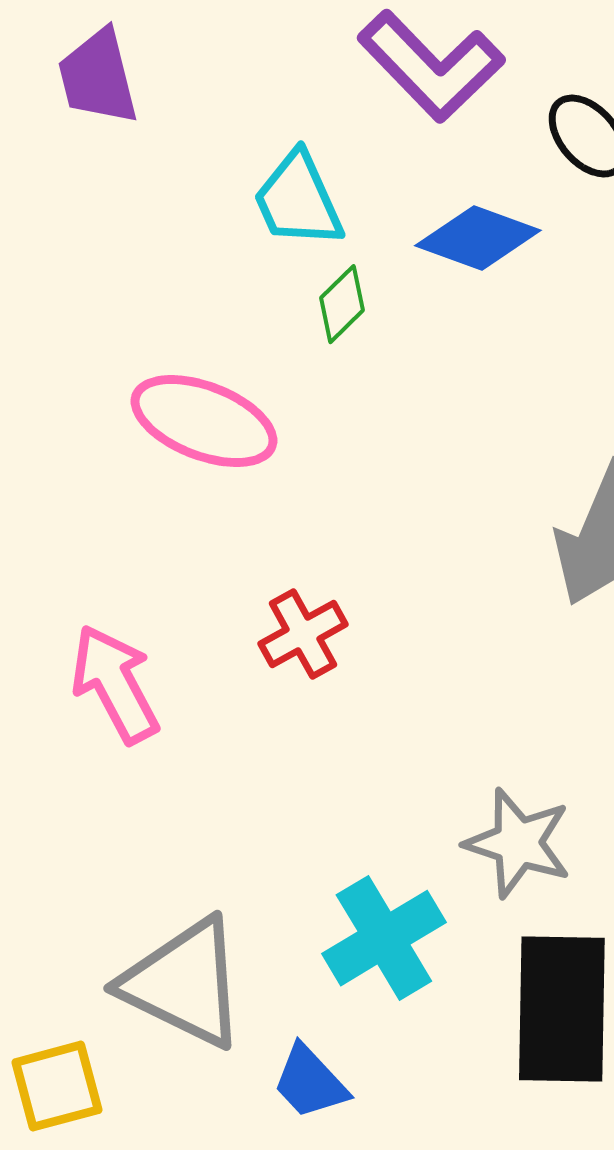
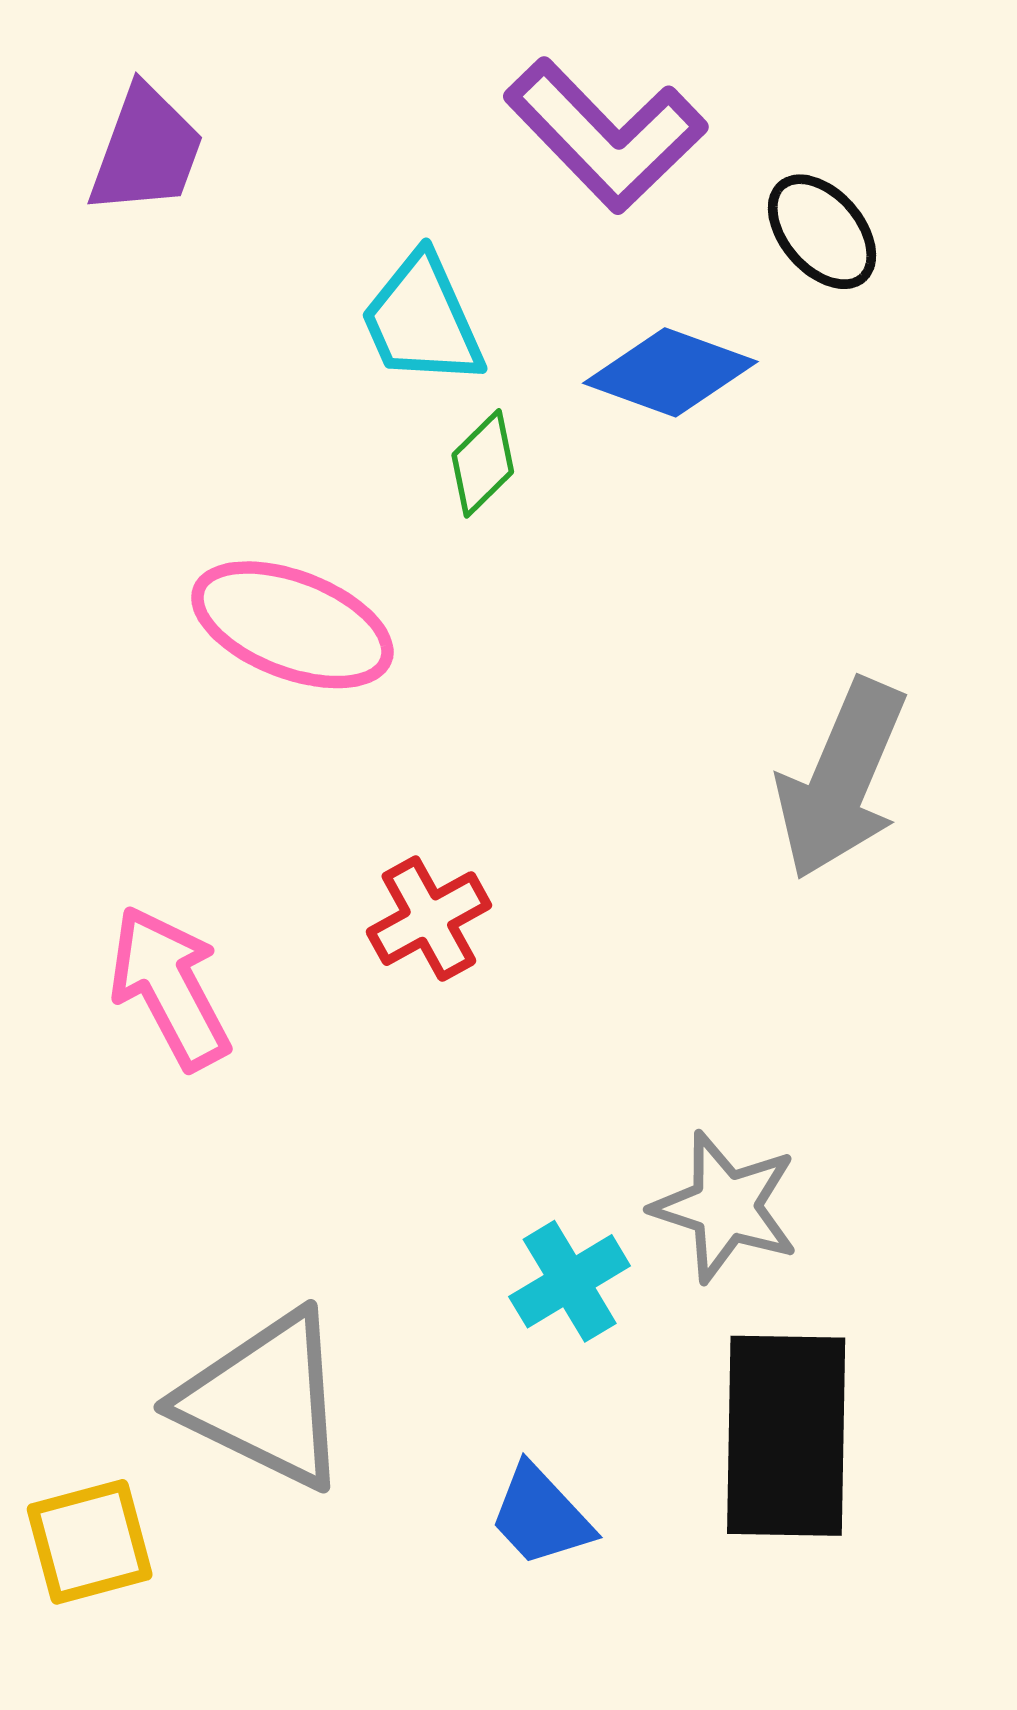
purple trapezoid: (98, 77) -> (146, 150), turned -146
cyan cross: (384, 938) -> (570, 1281), moved, size x0.7
blue trapezoid: (310, 1082) -> (541, 1516), moved

